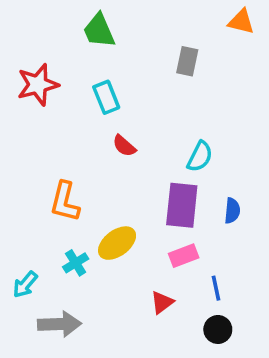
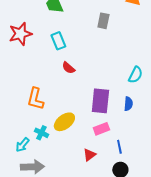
cyan semicircle: (200, 157) -> (135, 75), moved
cyan cross: (76, 263) -> (41, 133), turned -32
cyan arrow: (25, 284) -> (22, 145), moved

